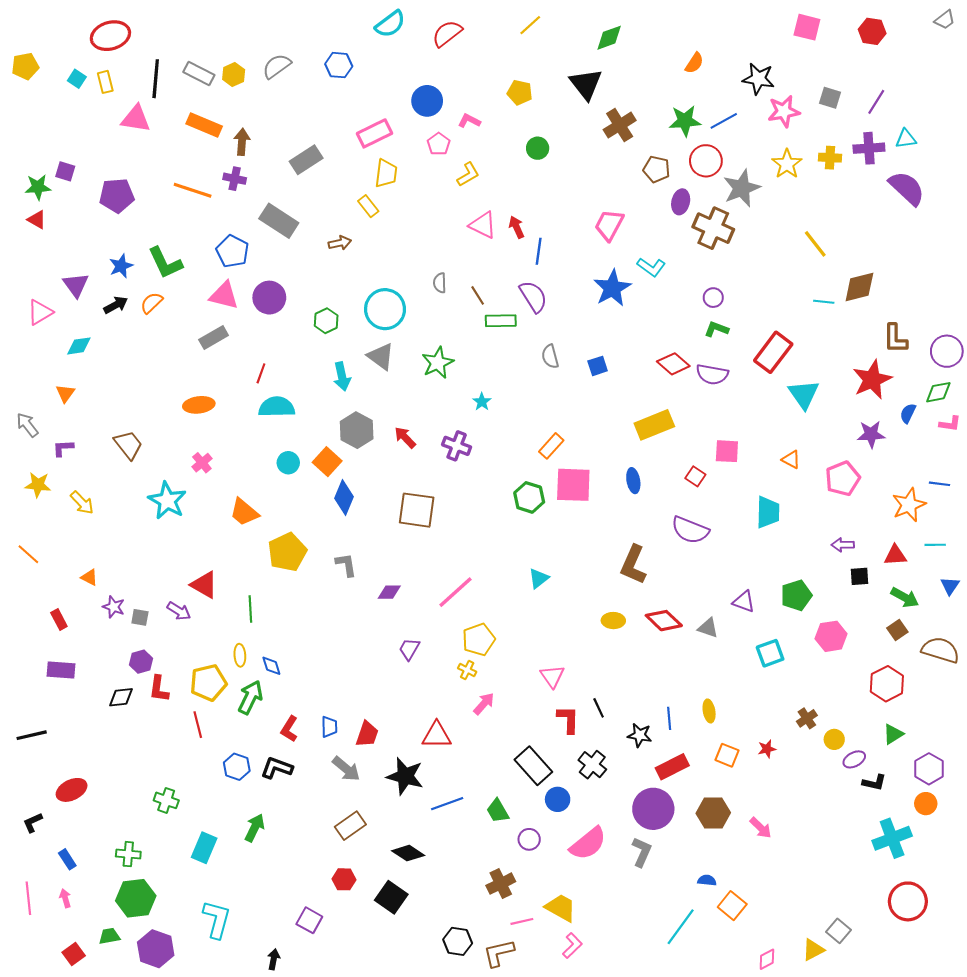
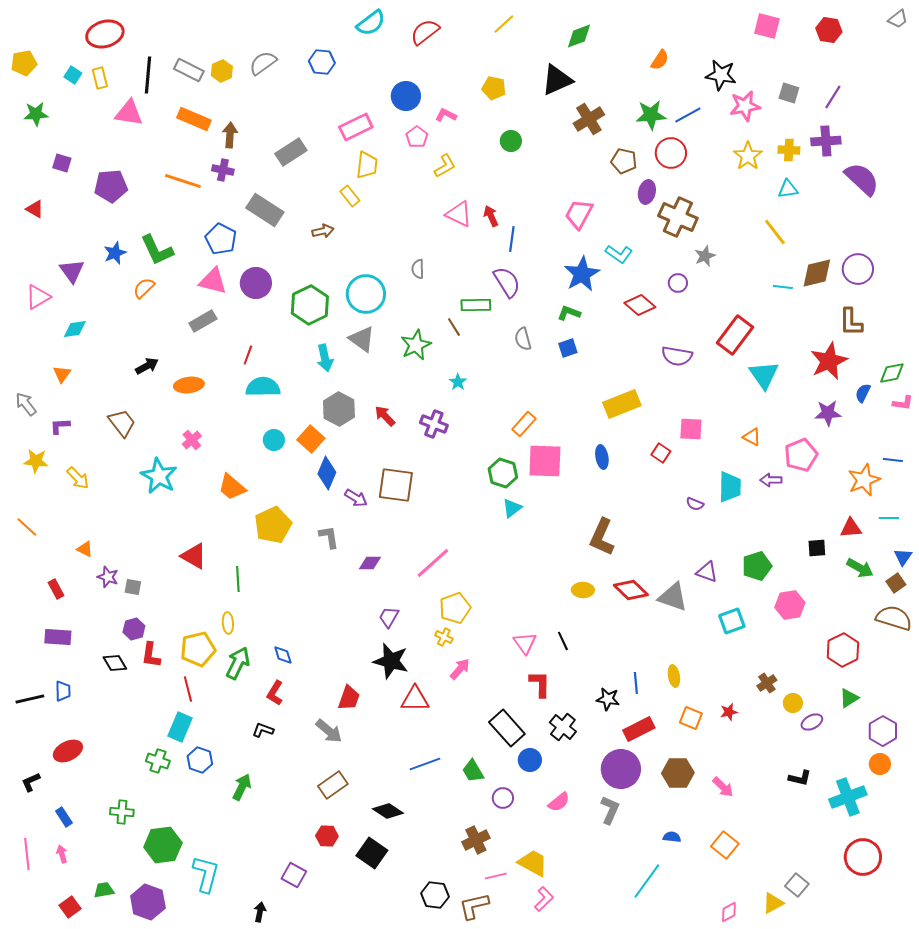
black triangle: (586, 84) -> (557, 80), turned 44
cyan triangle: (906, 139) -> (788, 189), moved
green star: (38, 187) -> (36, 114), moved
gray star: (742, 188) -> (705, 256), moved, size x0.6
brown line: (478, 295) -> (454, 327), moved
black arrow: (116, 305) -> (147, 366), moved
green hexagon: (326, 321) -> (310, 305), size x1.6
green L-shape: (716, 329) -> (569, 313), moved
purple circle: (947, 351) -> (858, 269), moved
red diamond: (673, 364) -> (640, 305), moved
purple semicircle: (690, 530) -> (695, 504), moved, size x0.5
purple arrow: (843, 545) -> (771, 480), moved
cyan triangle: (539, 578) -> (512, 508), moved
purple arrow: (179, 611) -> (356, 498), moved
gray triangle: (708, 628) -> (673, 597), size x1.5
brown square: (897, 630) -> (896, 583), moved
blue diamond: (271, 666) -> (283, 655), moved
black diamond: (121, 697) -> (115, 663), turned 65
black line: (599, 708) -> (563, 641), moved
blue trapezoid: (329, 727) -> (63, 691), moved
blue hexagon: (237, 767) -> (200, 760), moved
black L-shape: (277, 768) -> (263, 730), size x0.7
black star: (405, 776) -> (391, 661), moved
black L-shape: (874, 783) -> (800, 778), moved
pink semicircle: (588, 844) -> (559, 802), size x0.6
cyan rectangle: (204, 848) -> (180, 727), moved
green hexagon: (136, 898) -> (163, 845), moved
orange square: (732, 906) -> (725, 845), moved

